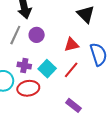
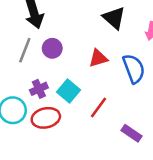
purple cross: (24, 66) -> (39, 89), turned -32
red line: (71, 70) -> (98, 107), moved
purple rectangle: (73, 105) -> (132, 133), moved

